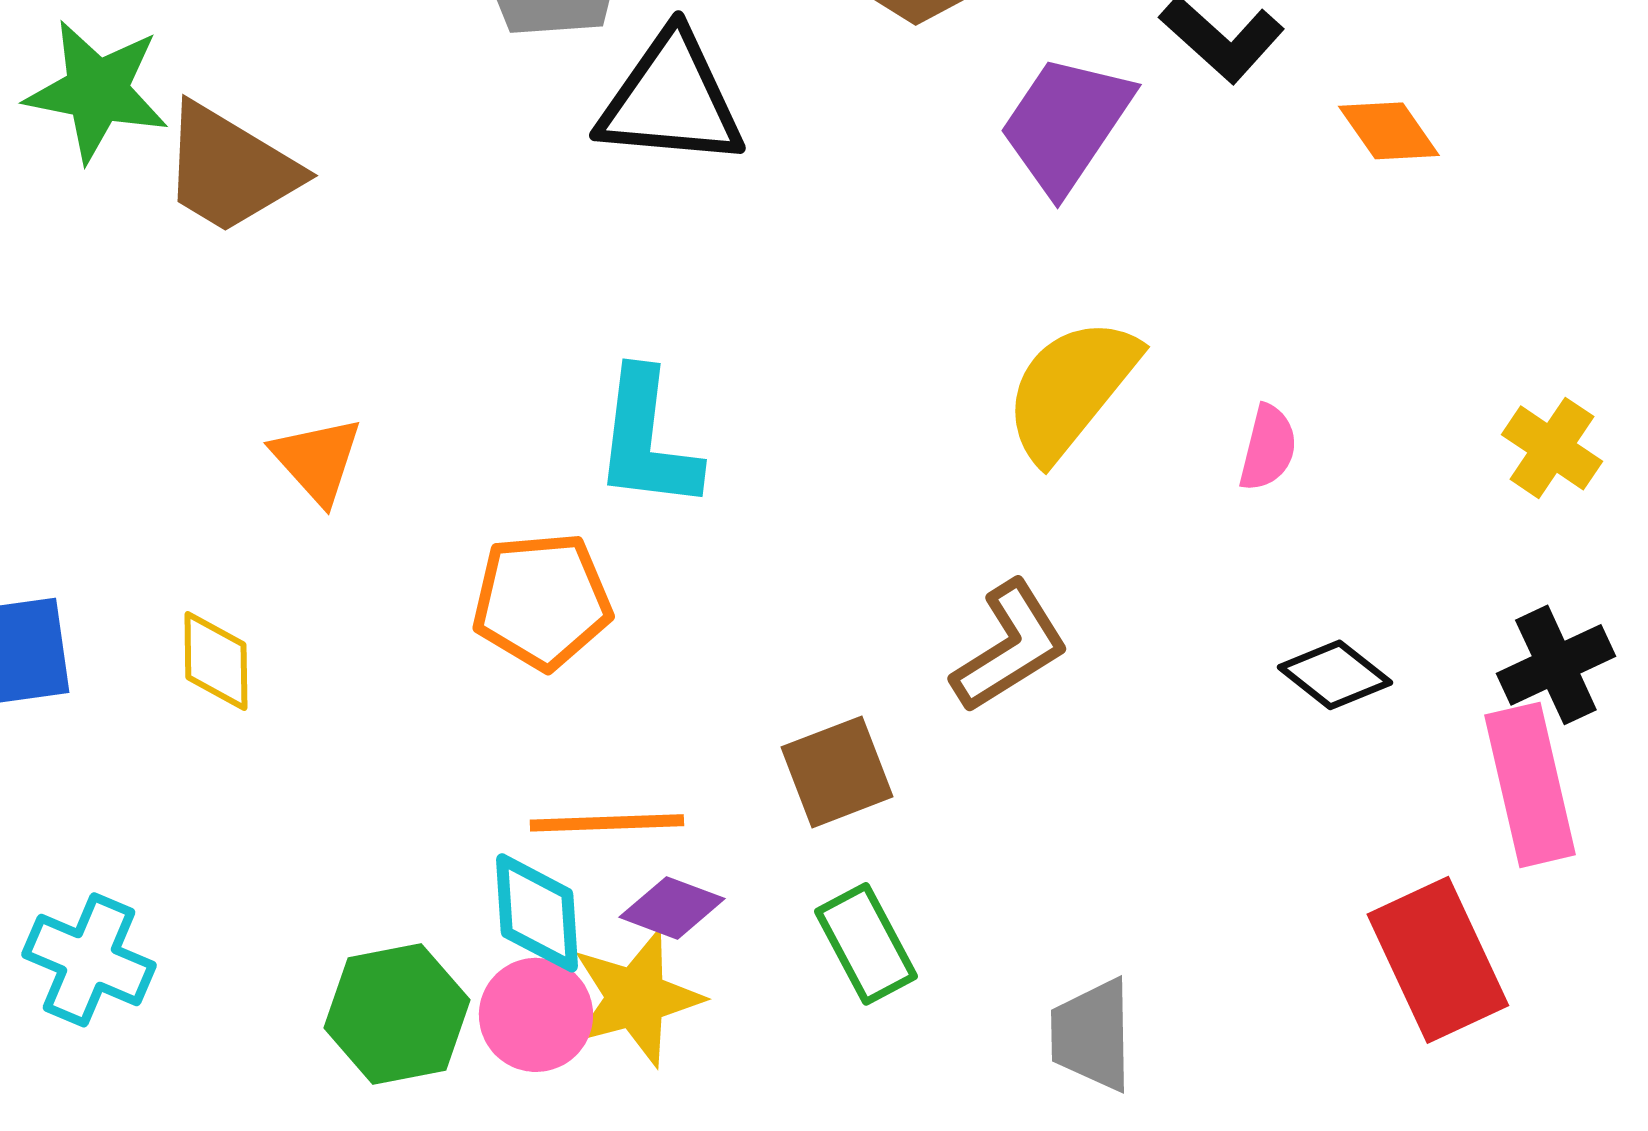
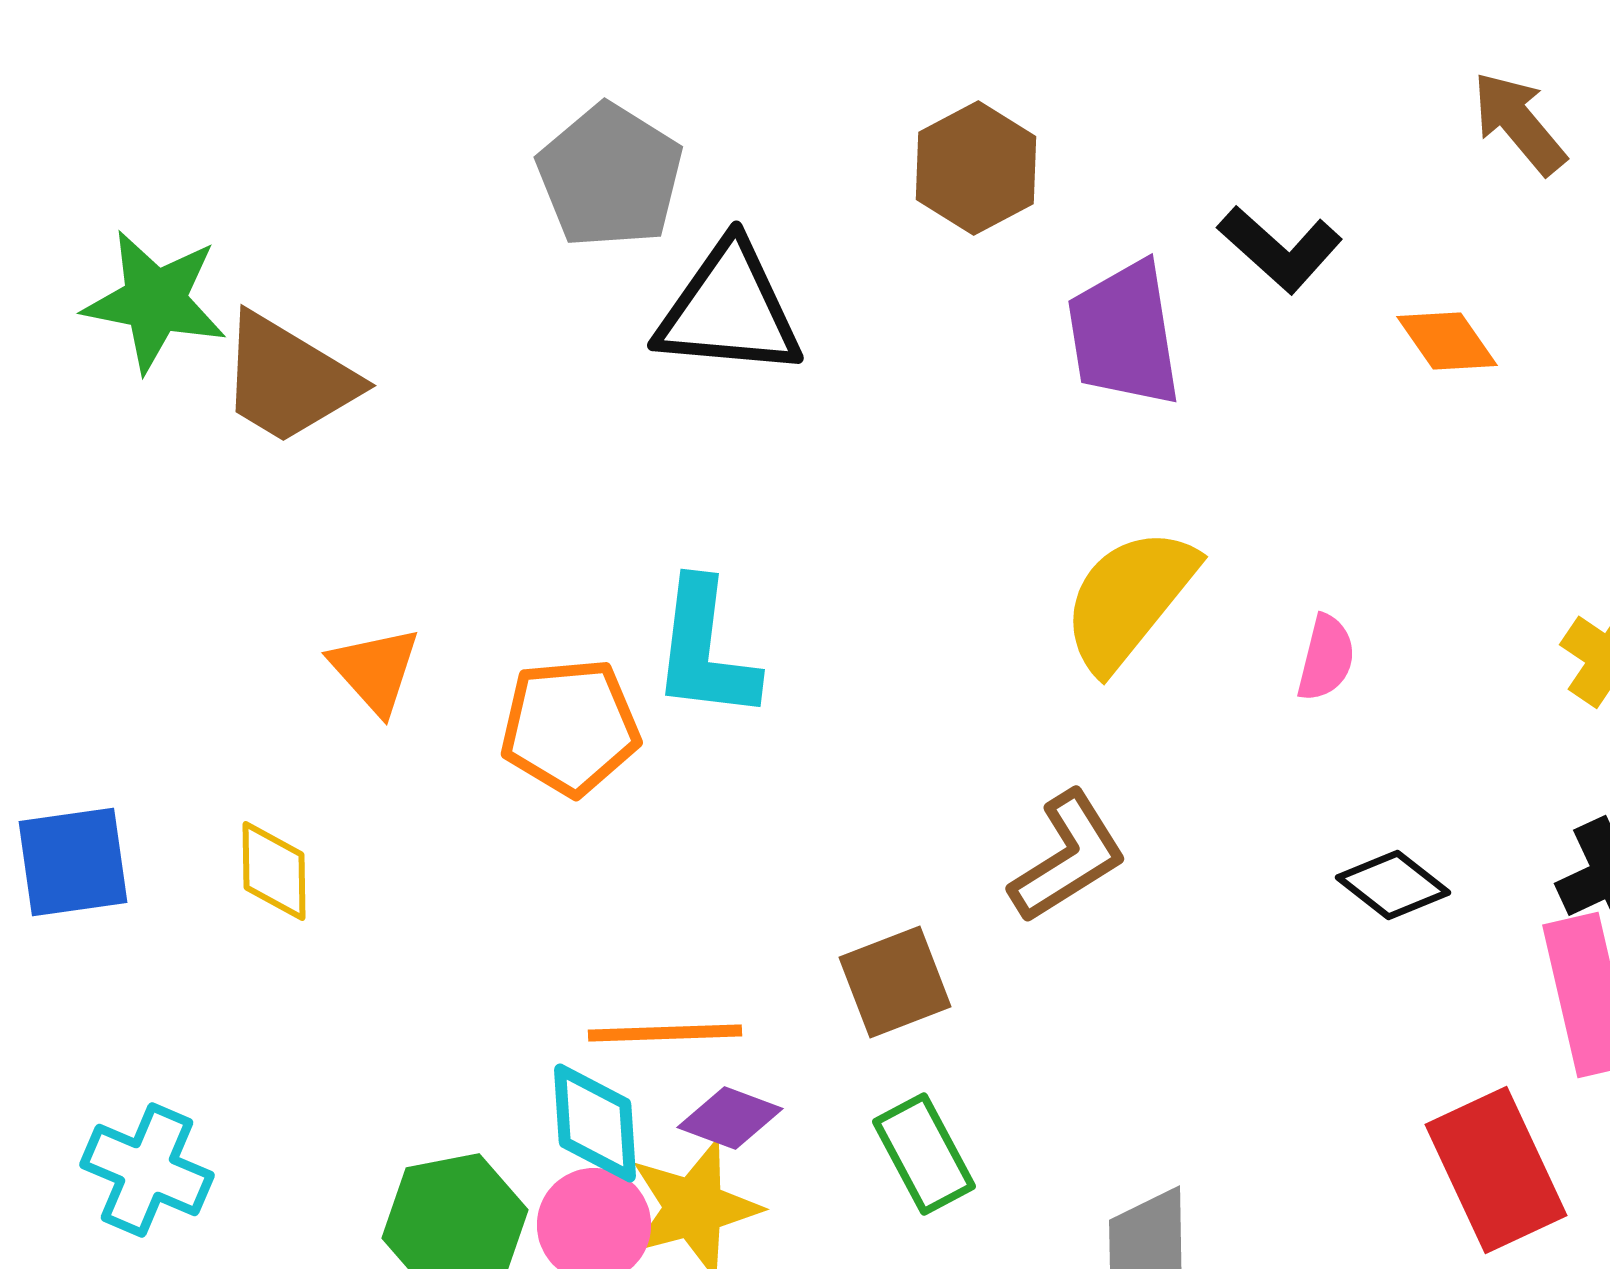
purple trapezoid: (1066, 124) -> (1124, 334), turned -43
orange pentagon: (542, 601) -> (570, 727), moved

